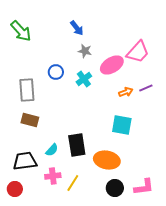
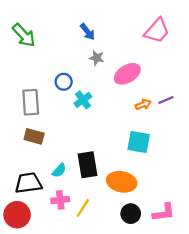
pink trapezoid: (138, 52) -> (157, 31), moved
cyan cross: (84, 79) -> (83, 100), moved
red circle: (15, 189) -> (17, 215), size x1.5

